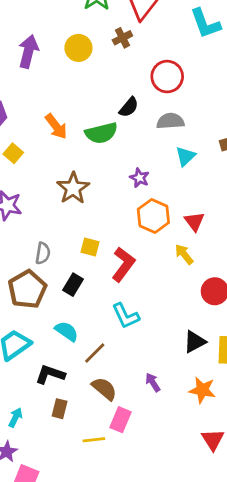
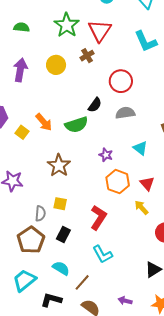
yellow square: (13, 153) -> (22, 132), moved
cyan triangle: (186, 156) -> (140, 148), moved, turned -35
yellow square: (90, 247) -> (60, 204), moved
purple arrow: (153, 382) -> (125, 301), turned -40

